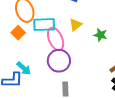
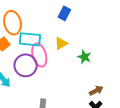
purple circle: (59, 61) -> (26, 65), moved

